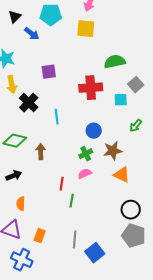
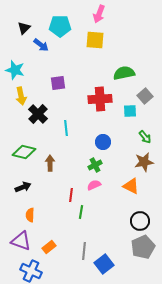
green arrow: (136, 126) -> (145, 137), turned -80
brown star: (113, 151) -> (144, 162), moved
orange rectangle: (40, 236) -> (49, 247), turned 32
gray pentagon: (134, 236) -> (143, 247), turned 30

